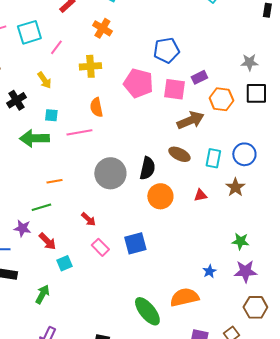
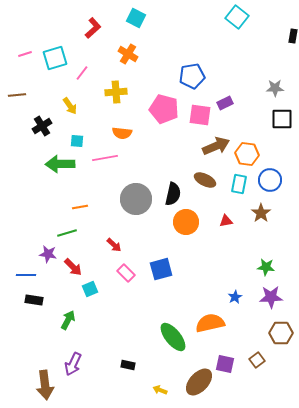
orange hexagon: (221, 99) -> (247, 154), moved
orange semicircle: (96, 107) -> (122, 133), turned -72

